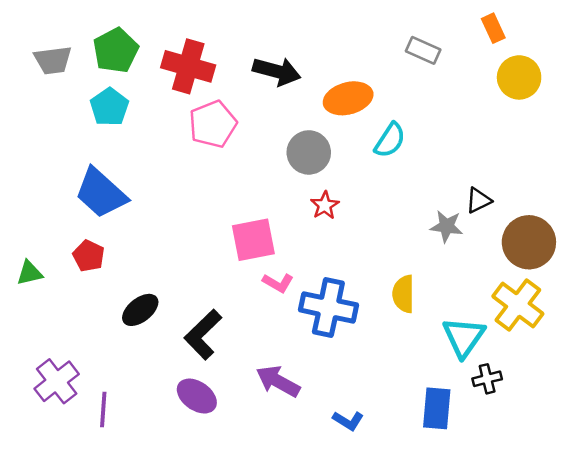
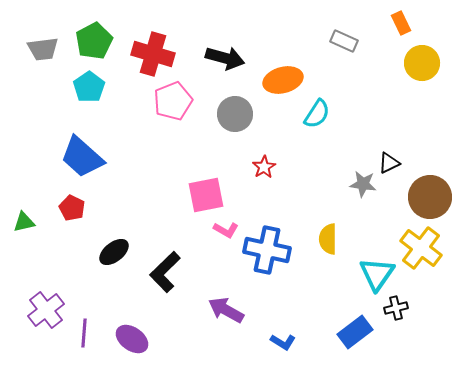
gray circle: (309, 152) -> (235, 114), moved
purple ellipse: (197, 396) -> (132, 339), moved
blue rectangle: (437, 408) -> (355, 332), turned 48

